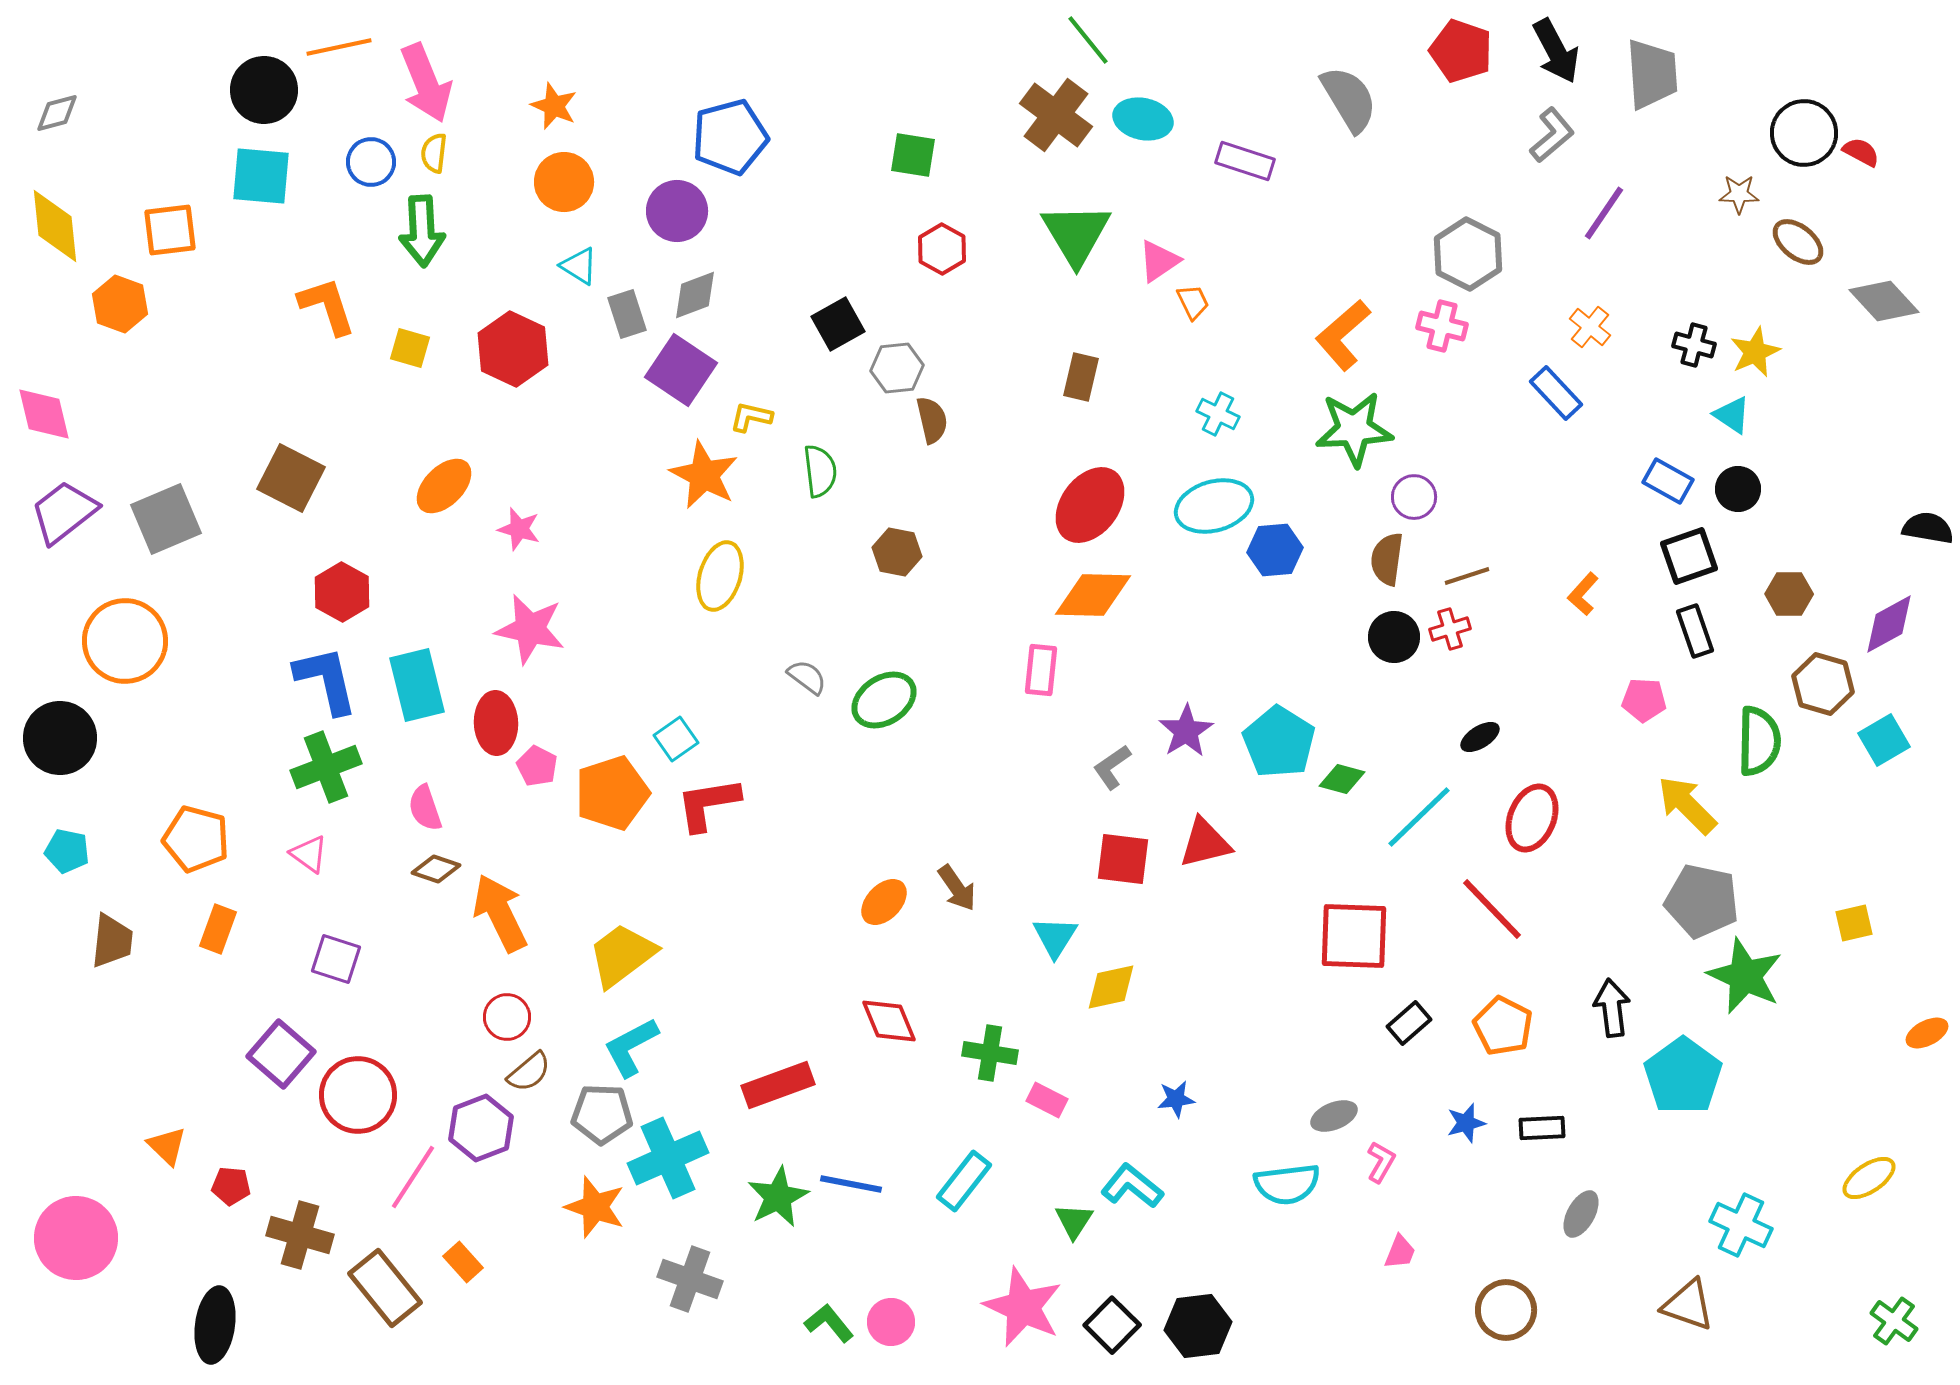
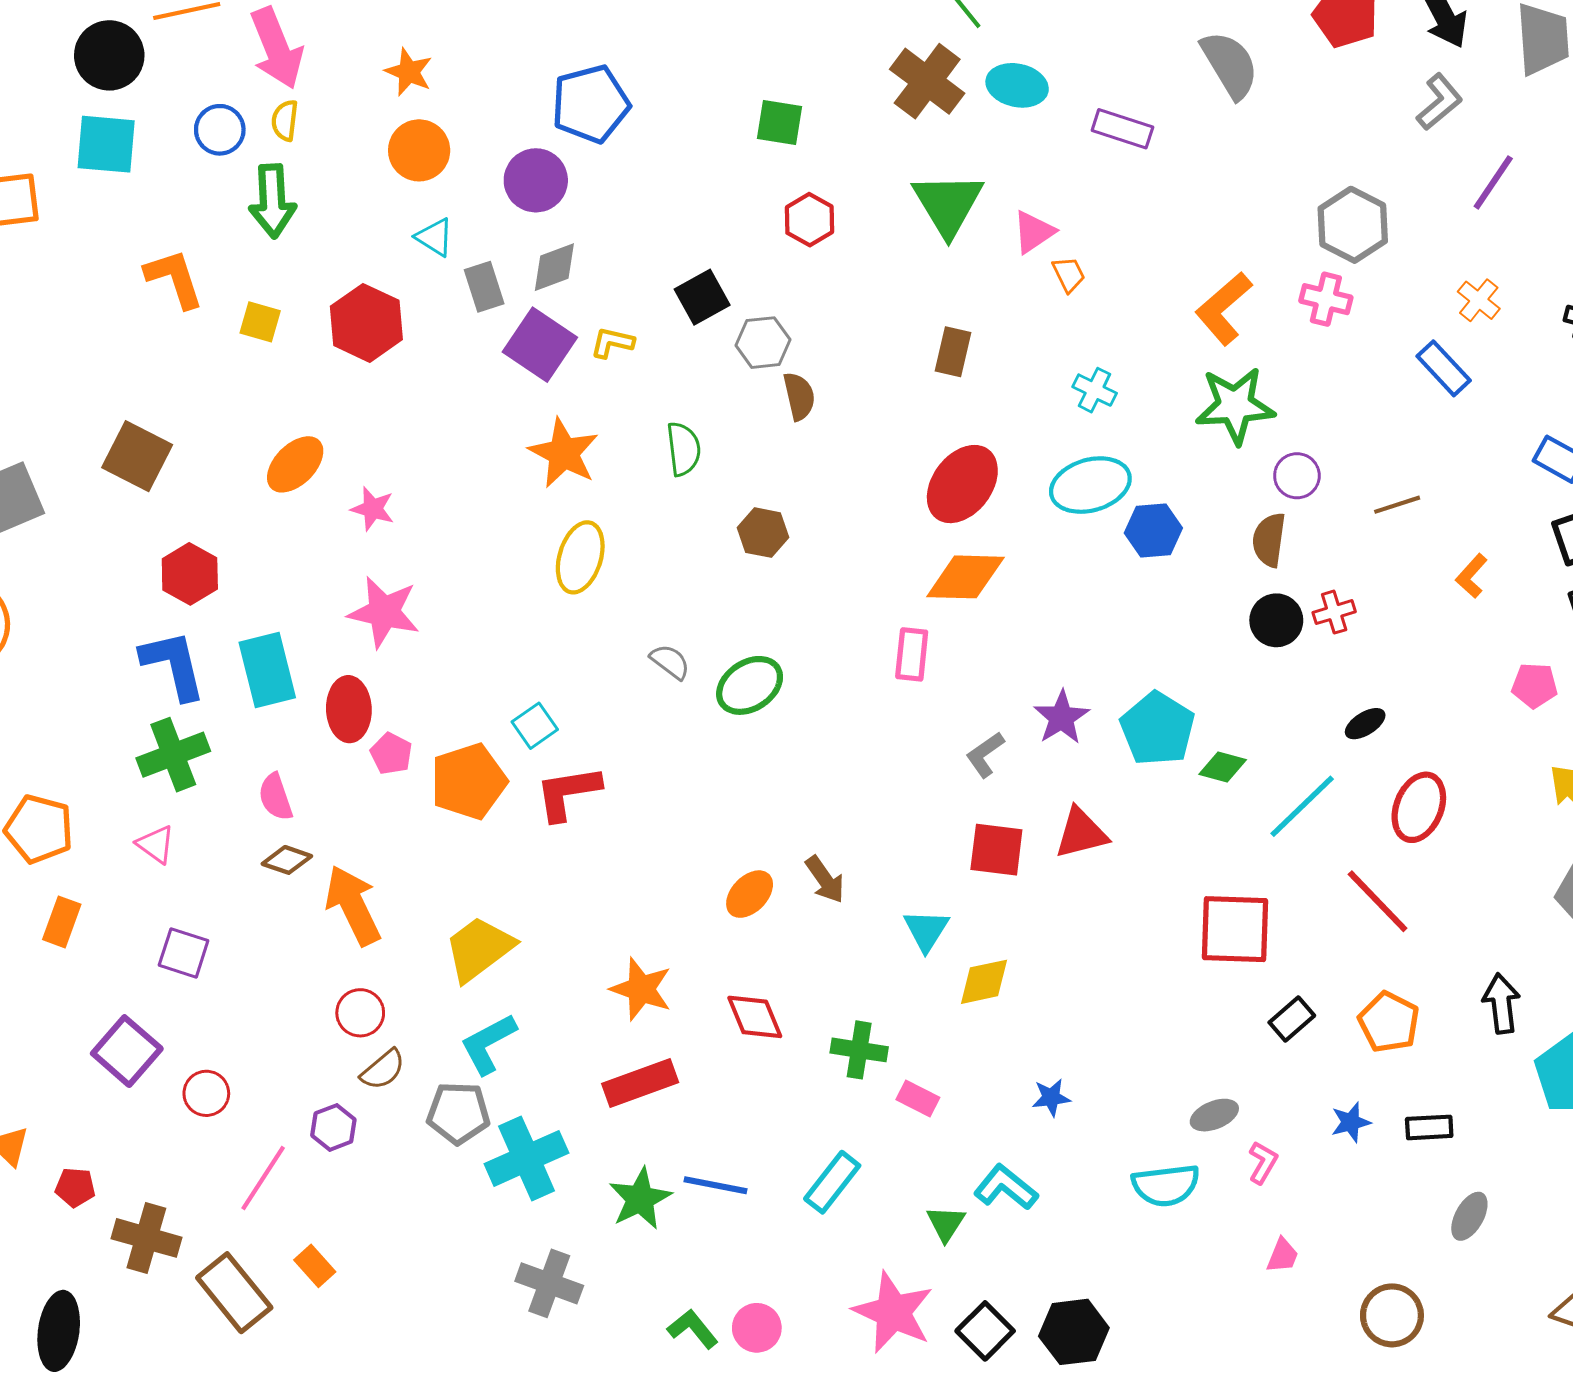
yellow L-shape: (751, 417) -> (612, 343), moved
brown line: (1467, 576) -> (1397, 505), moved
red circle: (358, 1095) -> (206, 1093), size x0.6
purple hexagon: (481, 1128) -> (333, 1127), size x0.7
orange star: (595, 1207) -> (641, 989), moved

